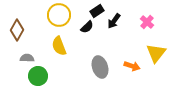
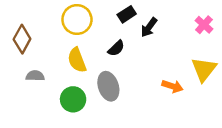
pink cross: (147, 22) -> (204, 25), moved
black semicircle: (87, 27) -> (116, 48), moved
gray ellipse: (100, 67) -> (108, 86), moved
green circle: (38, 76) -> (73, 99), moved

